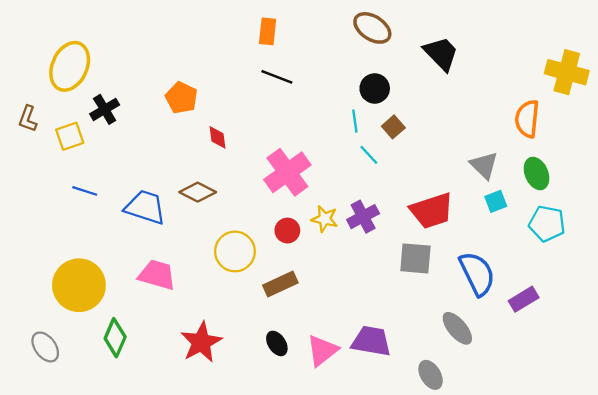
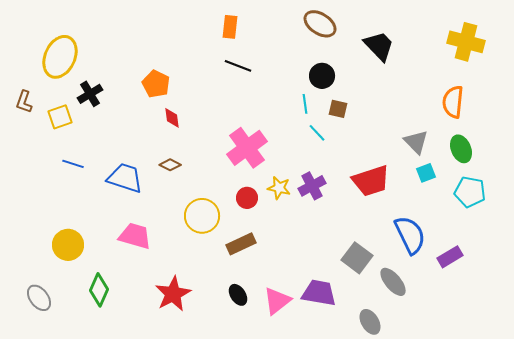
yellow cross: (567, 72) -> (466, 42), moved
brown square: (393, 127) -> (338, 109), turned -36
red diamond: (218, 137) -> (172, 118), moved
brown diamond: (198, 192) -> (170, 165), size x0.7
gray square: (415, 258) -> (357, 258), moved, turned 32
yellow circle: (79, 285) -> (68, 245), size x0.7

